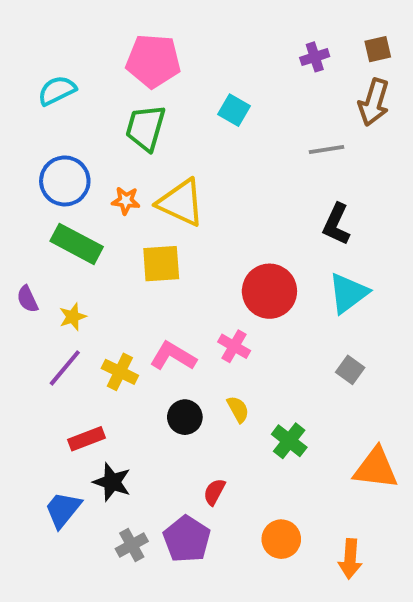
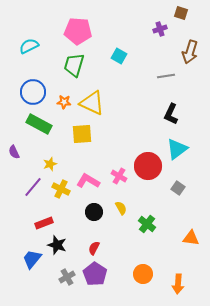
brown square: (378, 49) -> (181, 13), moved, turned 32
red circle: (269, 291) -> (148, 166), moved
yellow star: (73, 317) -> (50, 164), moved
orange triangle: (376, 468) -> (191, 238), size x0.7
red semicircle: (214, 492) -> (94, 248), moved

